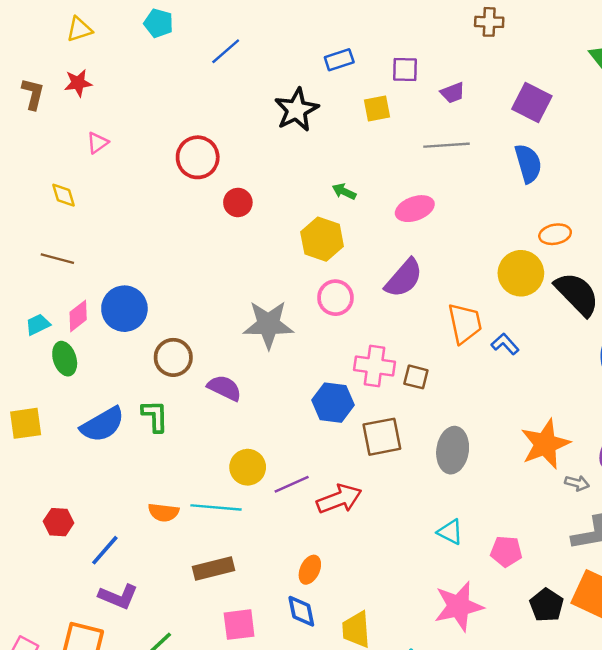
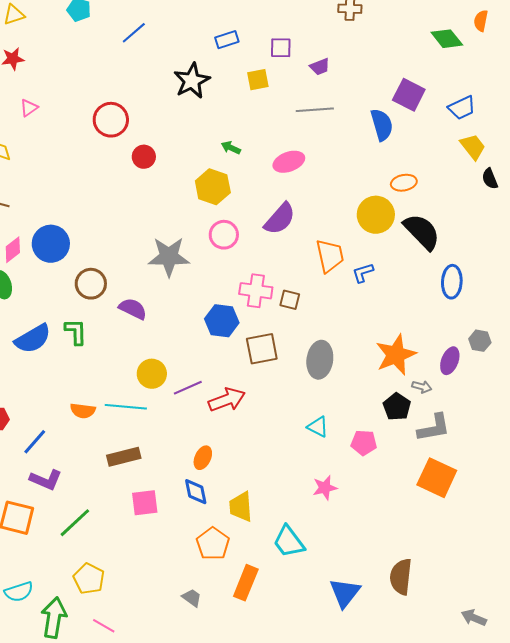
purple square: (532, 102) -> (409, 95), moved
blue L-shape: (505, 344) -> (363, 273), turned -65
black pentagon: (547, 605) -> (397, 407), moved
pink star: (459, 606) -> (325, 488), size x0.6

